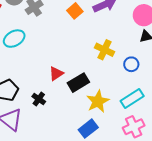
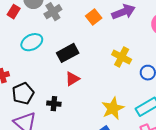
black rectangle: (78, 83) -> (68, 53), moved
black cross: (39, 99) -> (54, 104), turned -32

